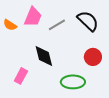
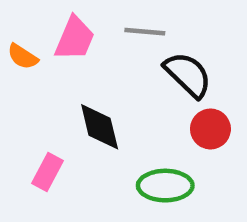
black semicircle: (88, 21) -> (188, 75), moved
gray line: (57, 25) -> (145, 32), moved, turned 36

